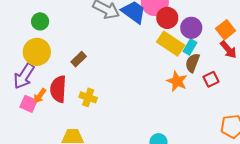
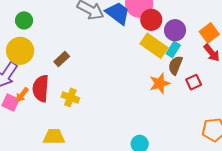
orange star: (177, 81) -> (160, 83), turned 30

